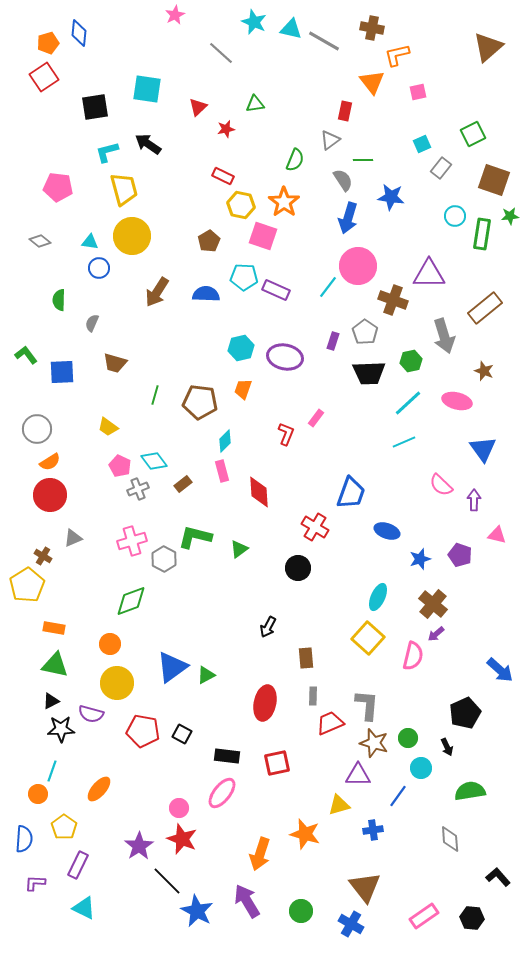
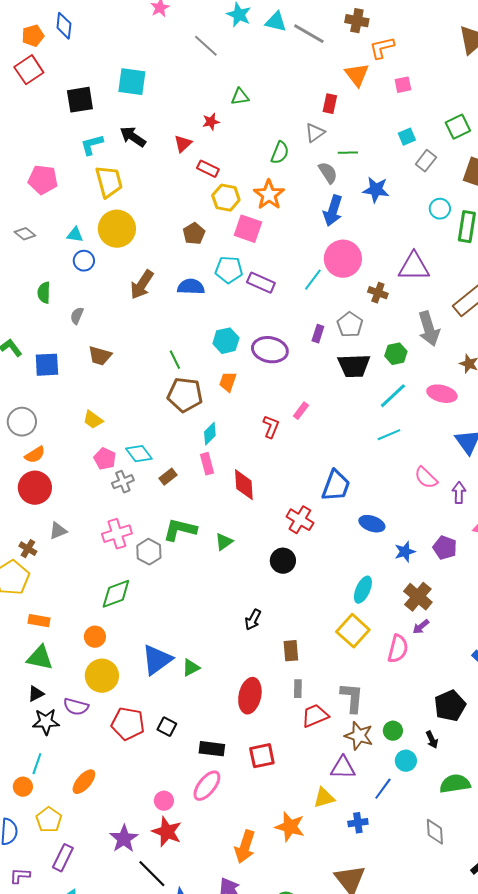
red triangle: (198, 107) -> (183, 144), moved
brown cross: (393, 300) -> (378, 293), size x0.7
green line: (155, 395) -> (175, 360), moved, turned -42

